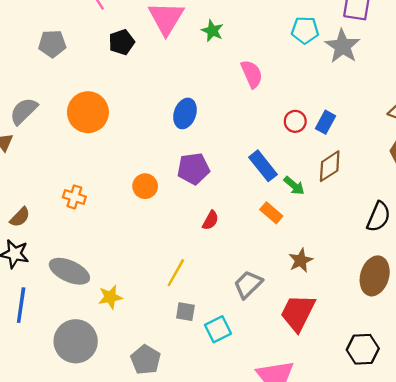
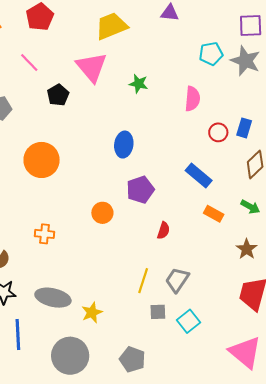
green star: (212, 31) -> (139, 84), moved
pink semicircle: (252, 74) -> (192, 99), moved, turned 40
green arrow: (294, 186) -> (250, 207), moved
gray trapezoid: (248, 284) -> (177, 280), moved

